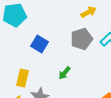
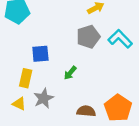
blue square: (40, 44) -> (40, 54), moved, turned -36

